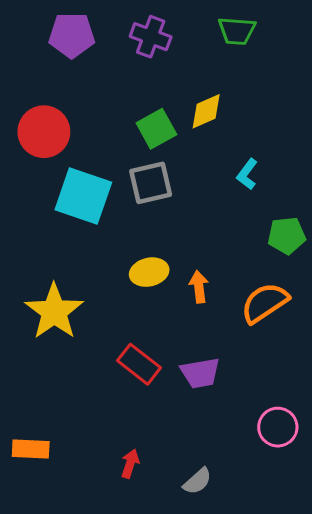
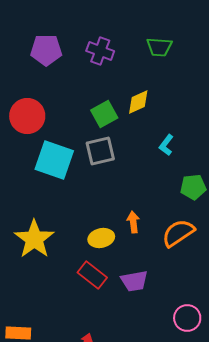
yellow ellipse: (149, 272) -> (101, 238), moved

